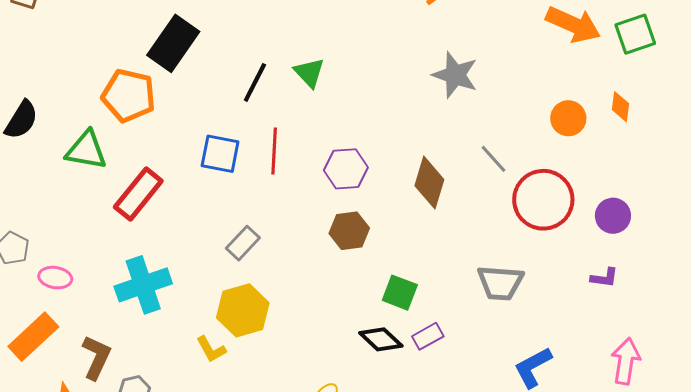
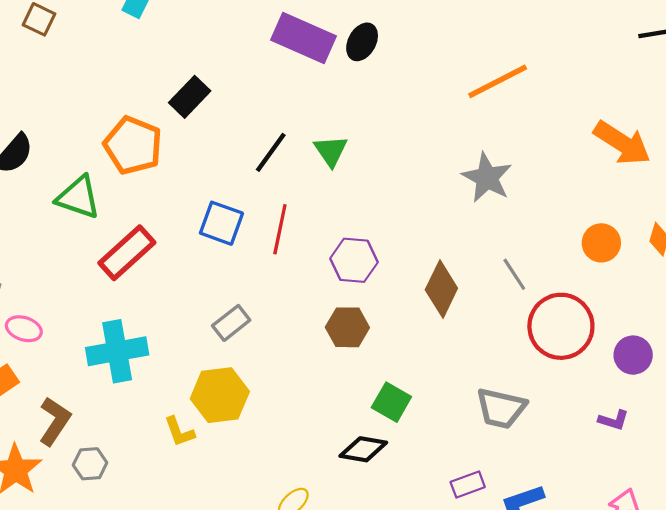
black rectangle: (173, 43) -> (190, 97), size x0.7
purple rectangle: (428, 336) -> (468, 485), moved
black diamond: (381, 339) -> (363, 449), turned -42

